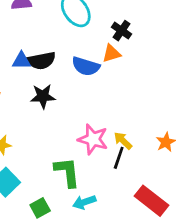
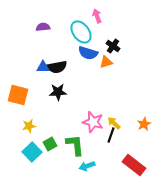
blue semicircle: (86, 66) -> (88, 53), moved
green square: (40, 208) -> (50, 144), moved

